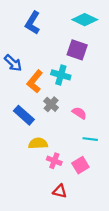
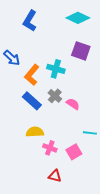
purple square: (77, 50) -> (81, 51), moved
gray cross: (51, 104) -> (55, 96), moved
blue rectangle: (24, 115) -> (32, 101), moved
cyan line: (90, 139) -> (90, 133), moved

